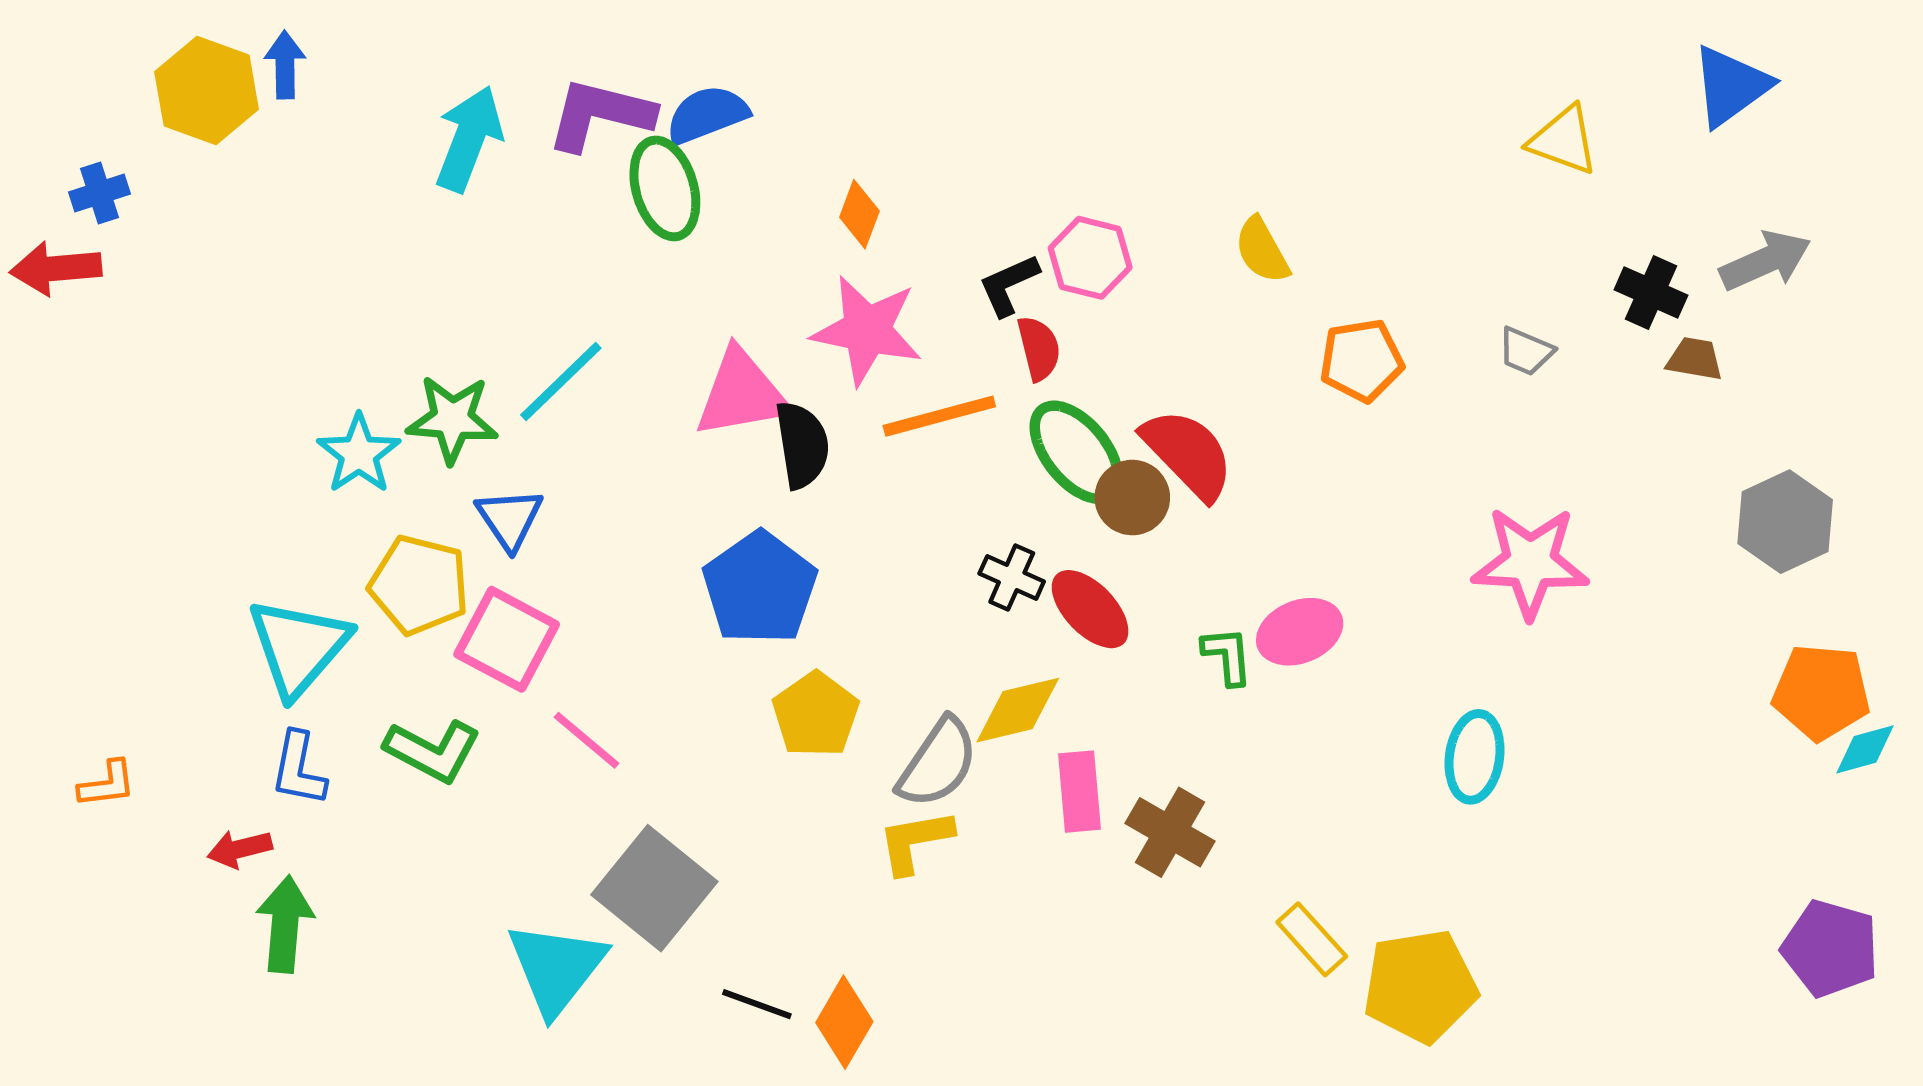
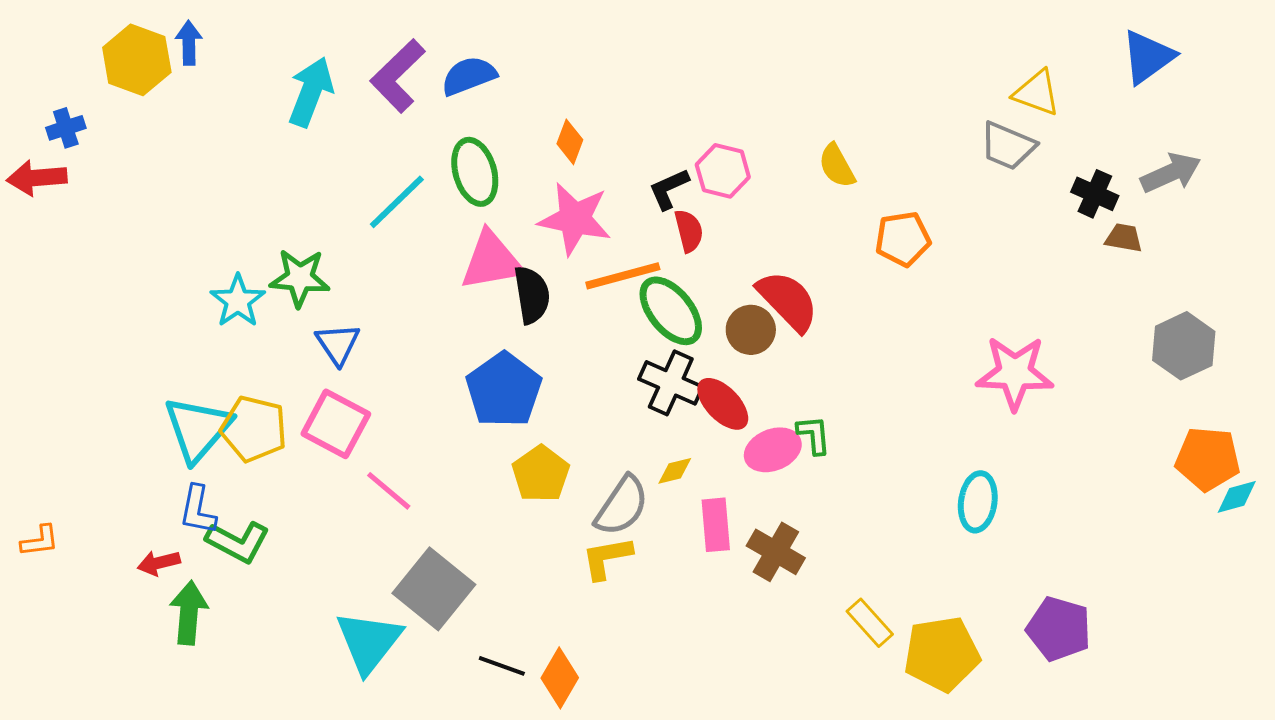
purple L-shape: (600, 115) -> (398, 76), turned -58
green ellipse: (665, 188) -> (475, 172), moved
gray trapezoid: (1526, 351) -> (1008, 146), moved, size x1.5
cyan line: (561, 381) -> (397, 202), moved
green ellipse: (1076, 452) -> (671, 311), moved
black cross: (1012, 577) -> (671, 383), size x1.5
yellow pentagon: (419, 585) -> (254, 429), moved
pink ellipse: (1300, 632) -> (773, 450), moved
yellow diamond: (1018, 710) -> (675, 471), size x0.6
green L-shape: (433, 751) -> (238, 542), moved
orange L-shape: (107, 784) -> (40, 541), moved
purple pentagon: (1830, 948) -> (1059, 629), moved

